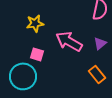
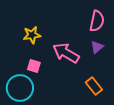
purple triangle: (100, 43) -> (97, 47), moved

